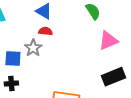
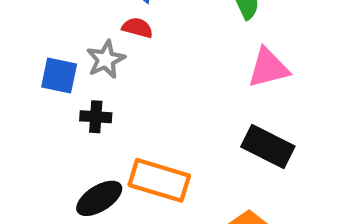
black rectangle: (114, 77) -> (268, 147), turned 40
black cross: (11, 84) -> (96, 117), moved

